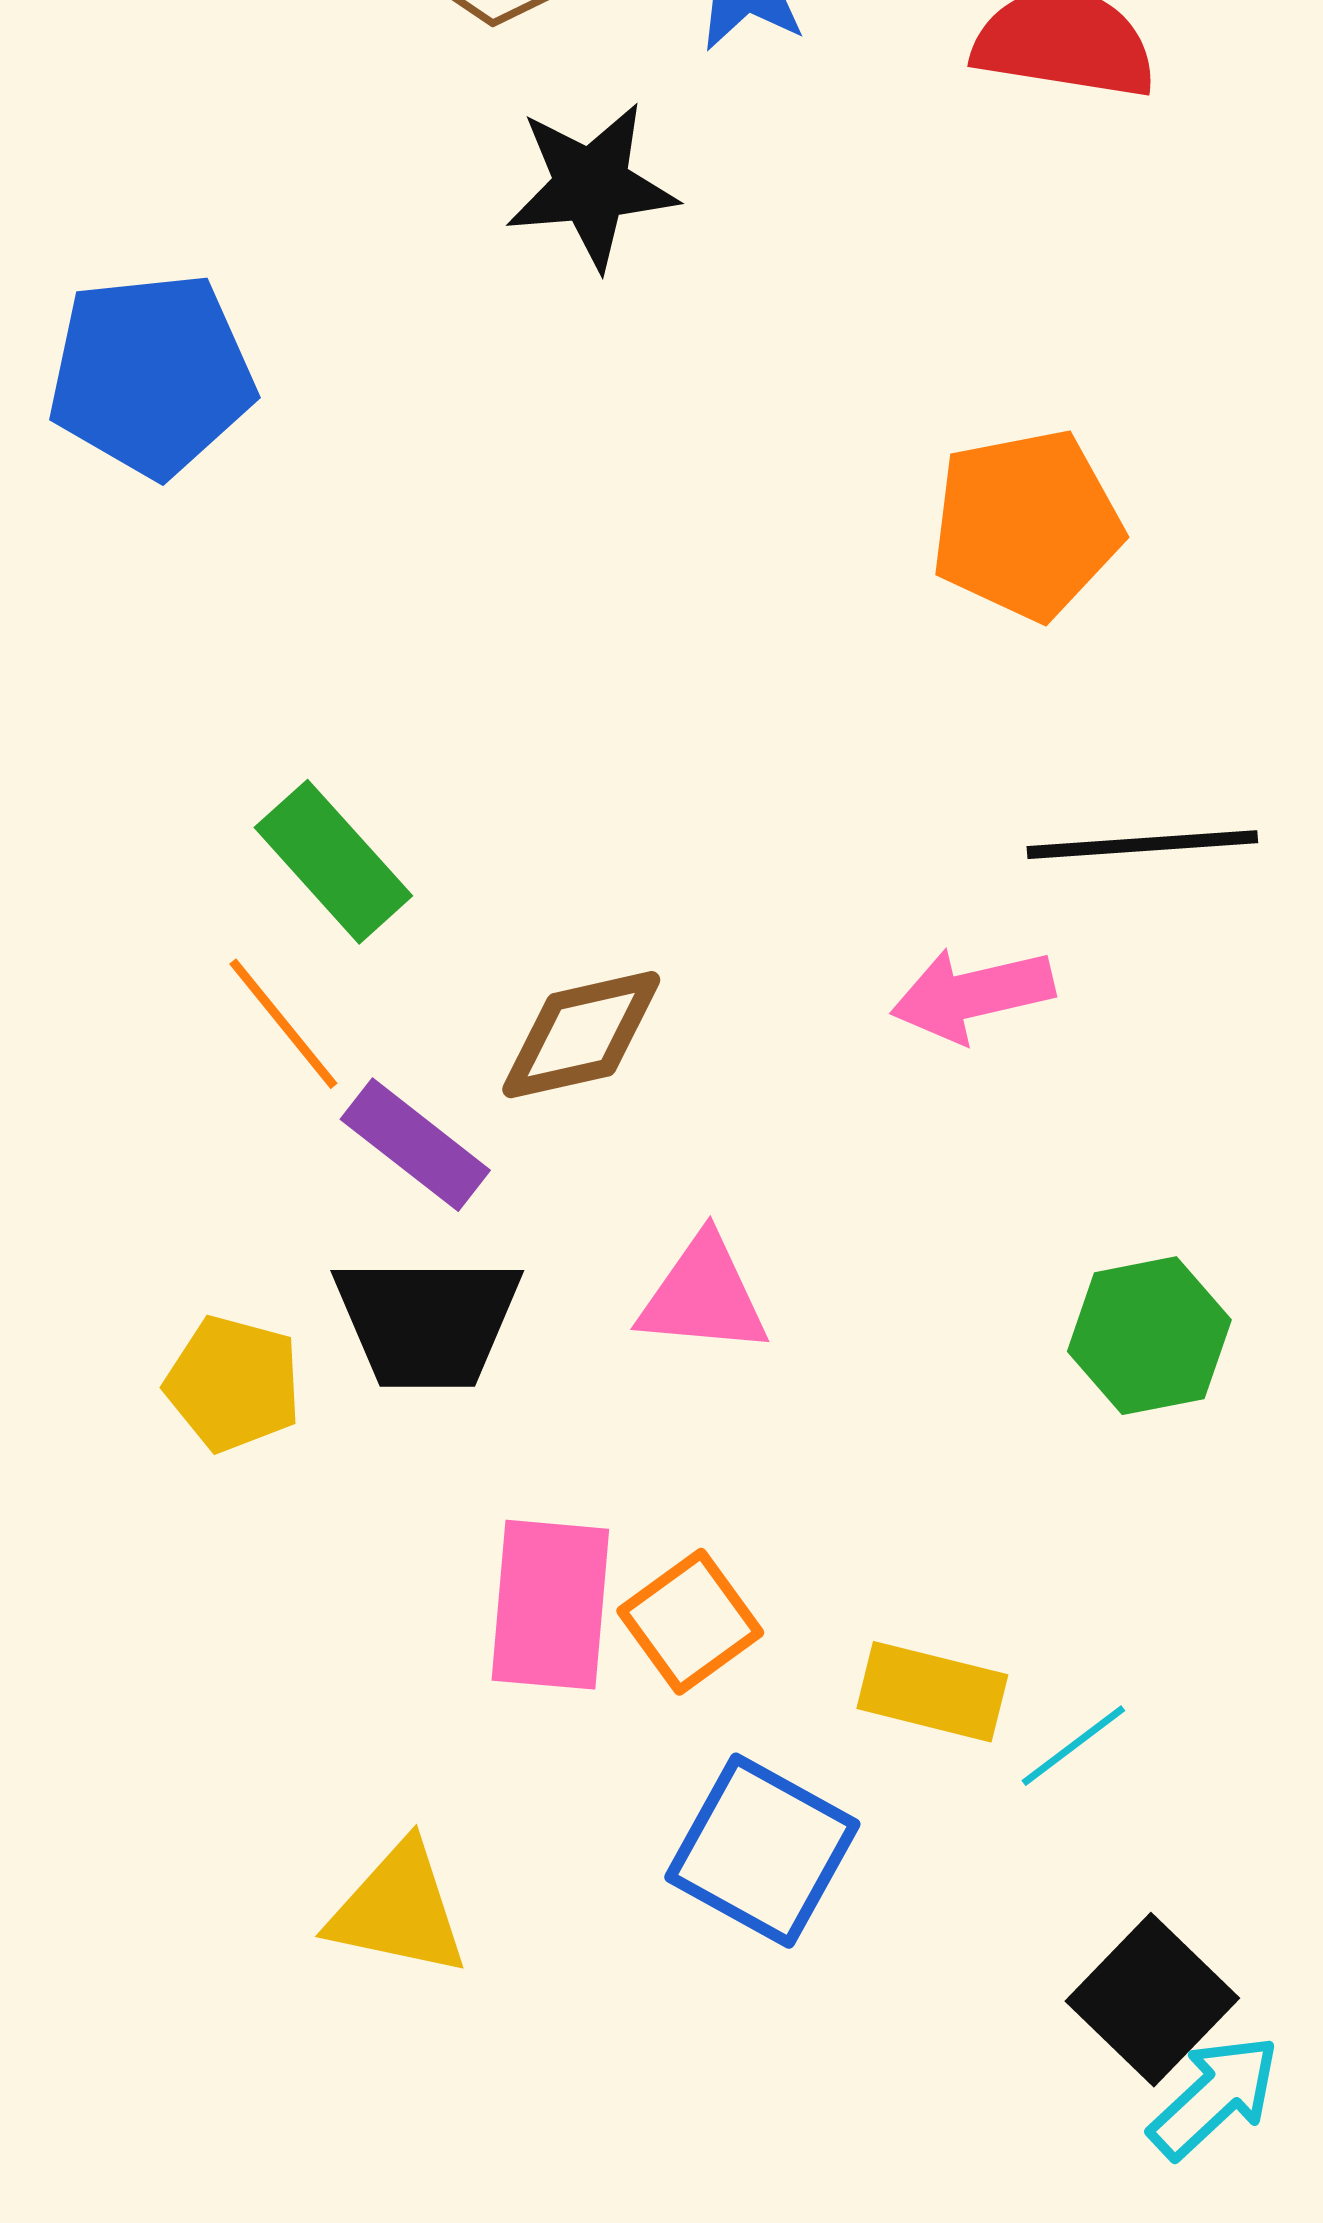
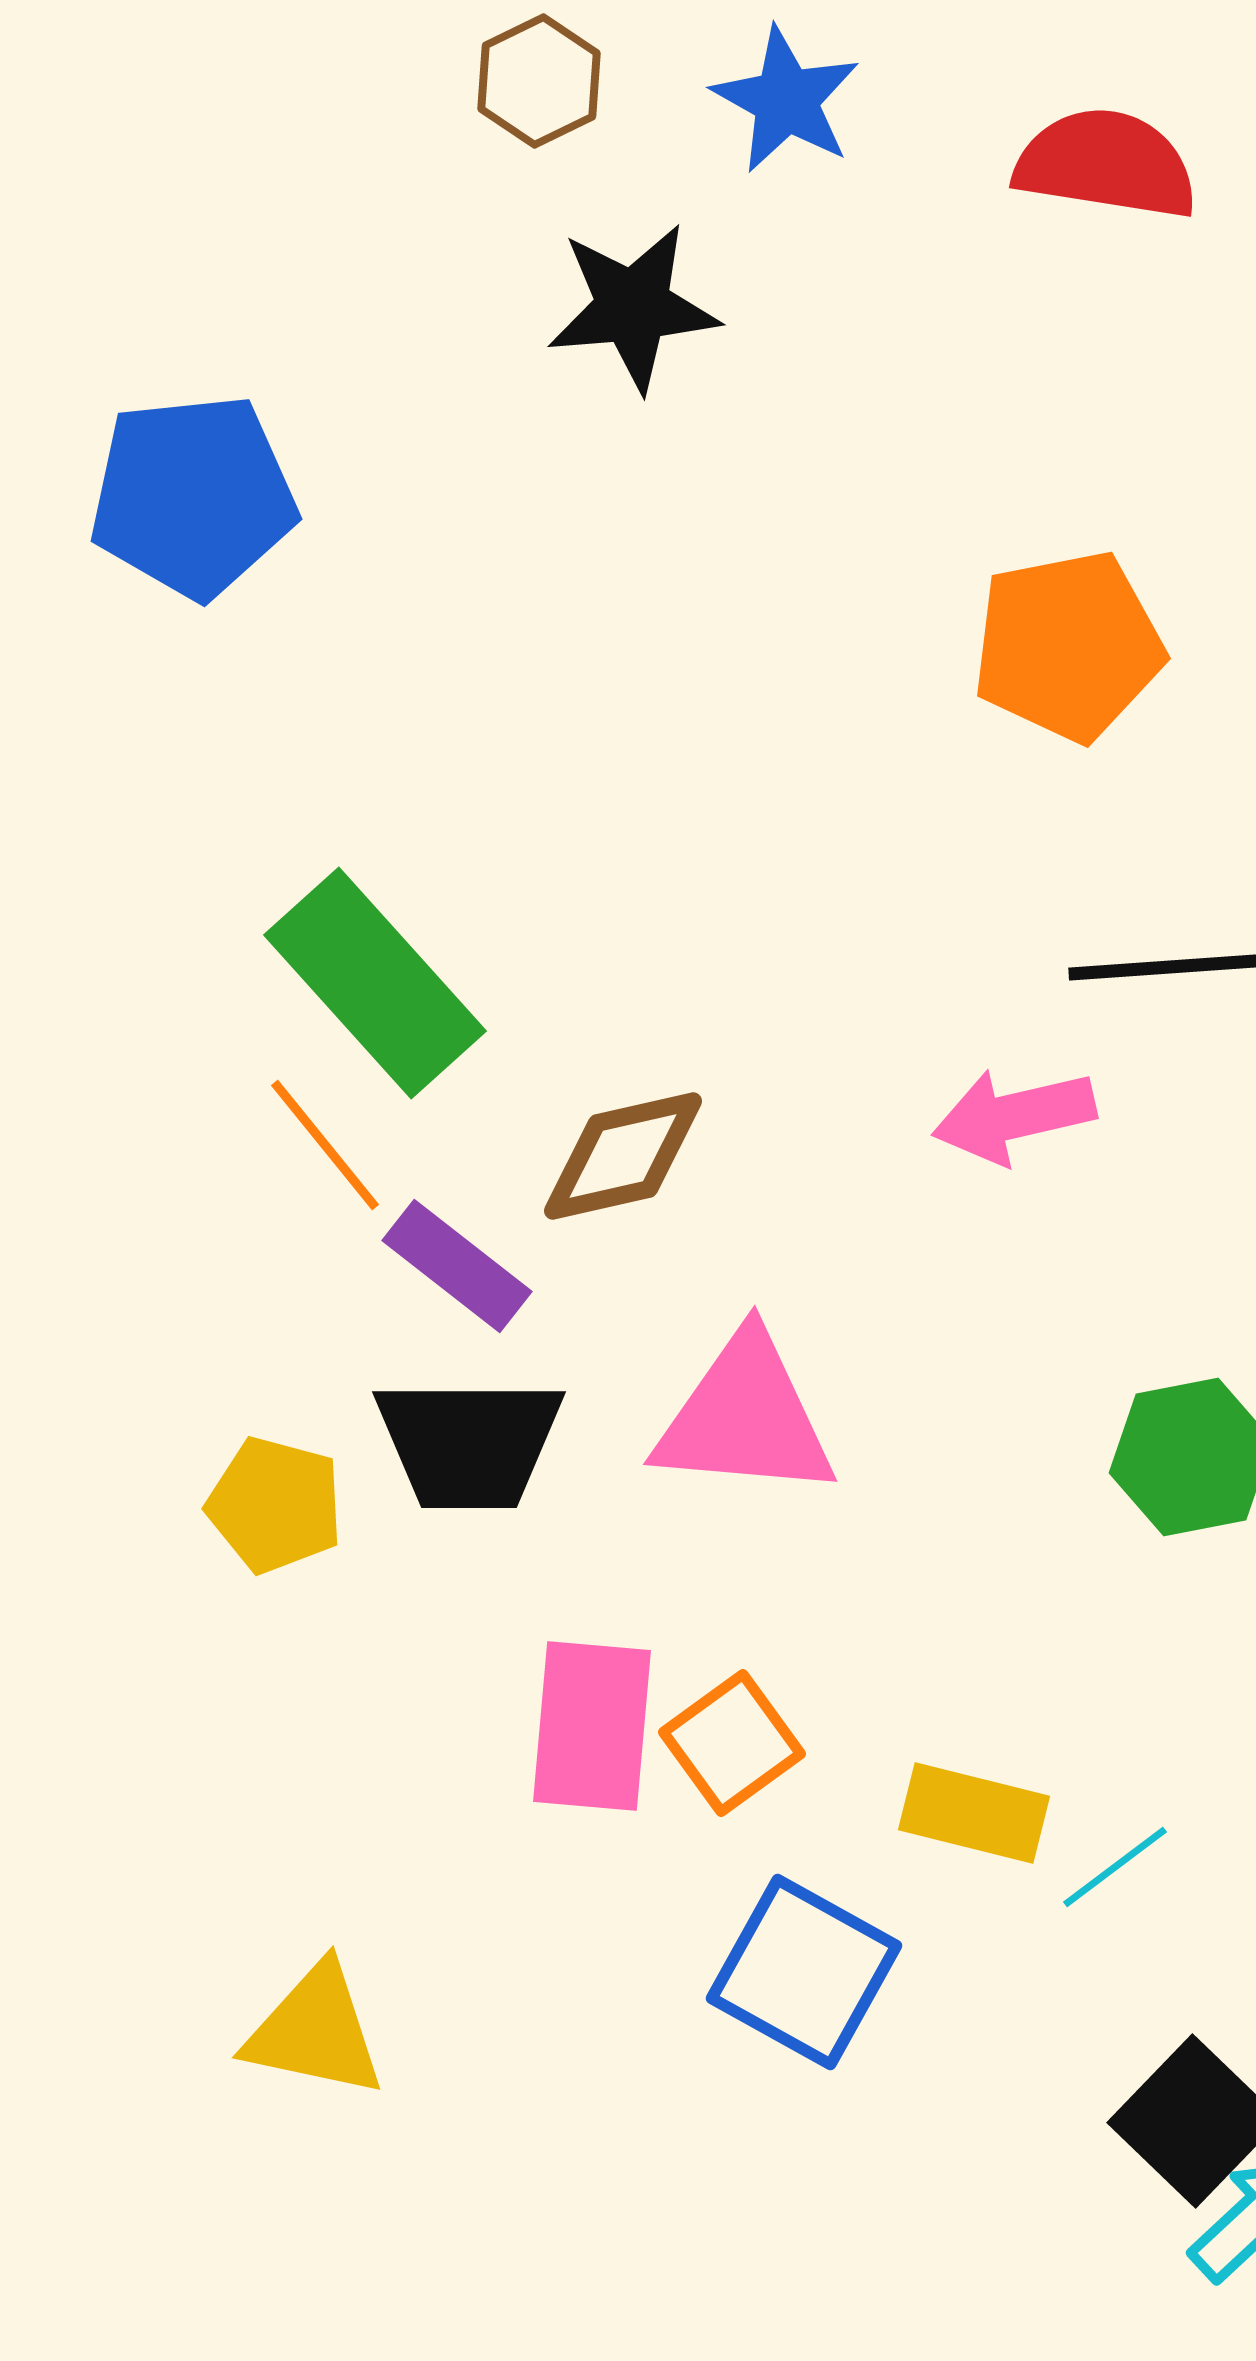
green rectangle: (333, 862) -> (375, 983), size x1.4
pink triangle: (703, 1296) -> (745, 1417), size x1.4
yellow triangle: (398, 1910) -> (315, 2031), moved

